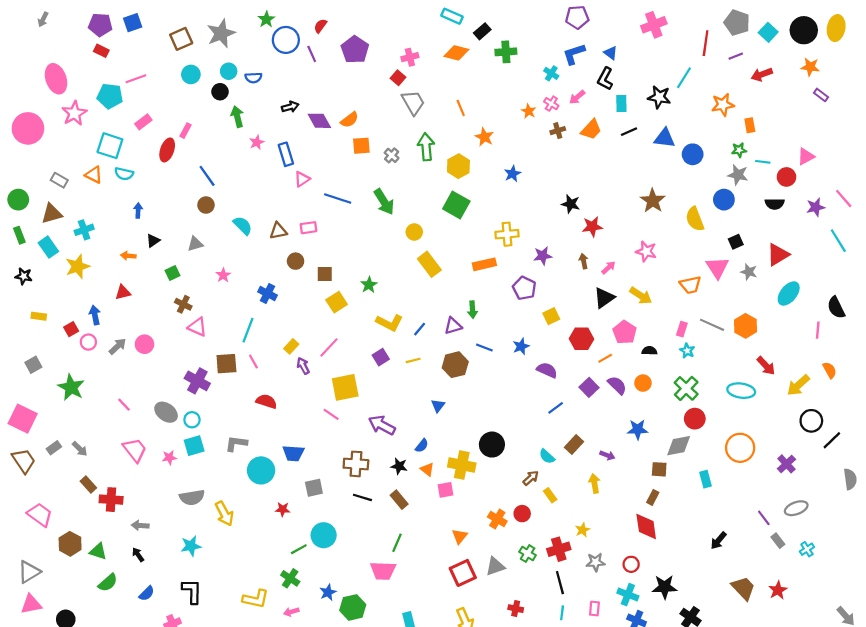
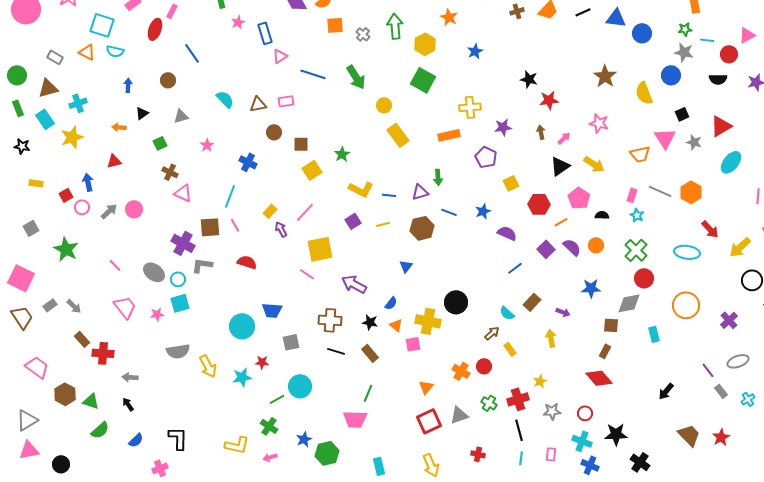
brown circle: (206, 205) -> (168, 80), moved
blue line: (420, 329) -> (389, 195), turned 56
gray L-shape: (236, 443) -> (202, 265), moved
red diamond: (646, 527) -> (599, 378), turned -32
cyan star: (191, 546) -> (242, 377), moved

